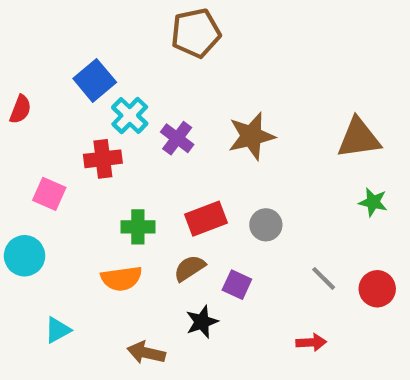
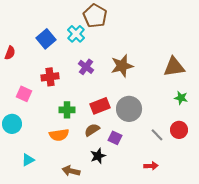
brown pentagon: (196, 33) -> (95, 16), turned -30
cyan cross: (130, 115) -> (76, 34), moved
gray circle: (266, 225) -> (129, 109), size x1.6
red circle: (377, 289) -> (179, 130), moved

